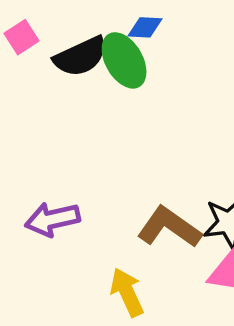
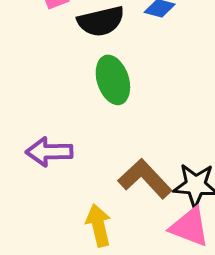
green ellipse: (124, 60) -> (113, 80), moved

